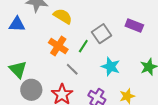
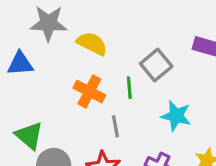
green line: (83, 46) -> (129, 88), turned -32
gray line: (72, 69) -> (115, 126), turned 40

